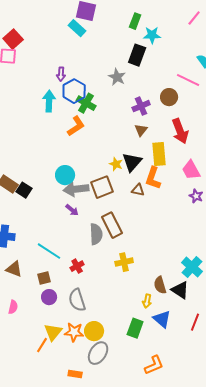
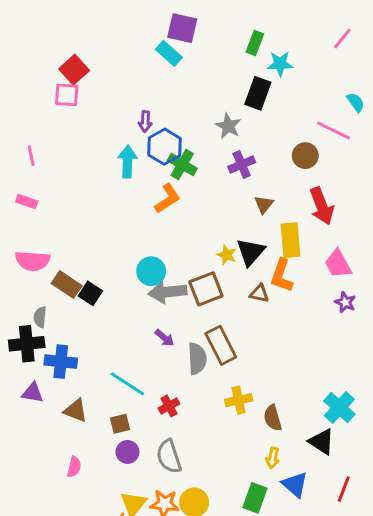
purple cross: (141, 106) -> (242, 164), moved
purple arrow: (72, 210) -> (164, 338), moved
brown semicircle: (160, 285) -> (273, 418), moved

